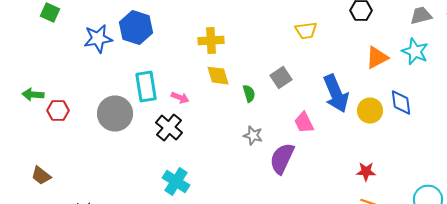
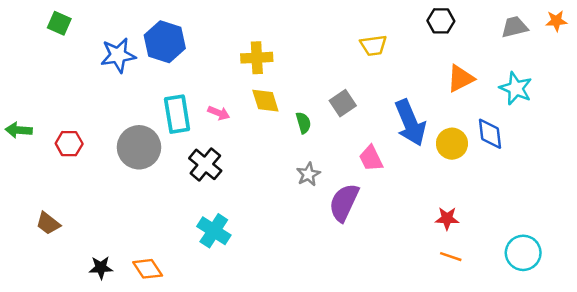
cyan star: (415, 52) -> (516, 88), moved
green arrow: (33, 95) -> (19, 130), moved
pink arrow: (180, 98) -> (219, 113), moved
gray star: (253, 136) -> (308, 174), turned 30

